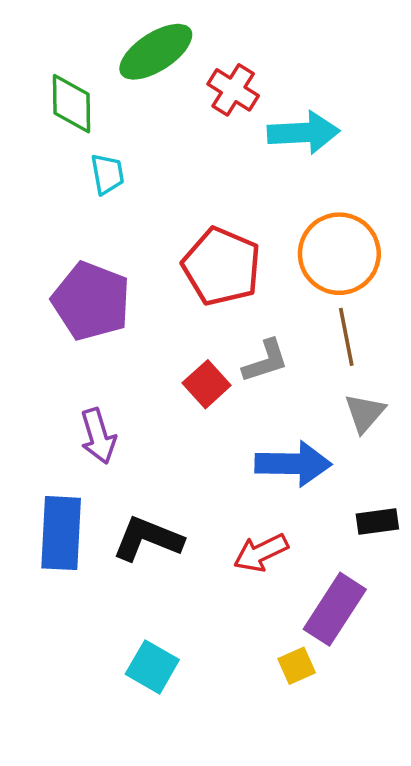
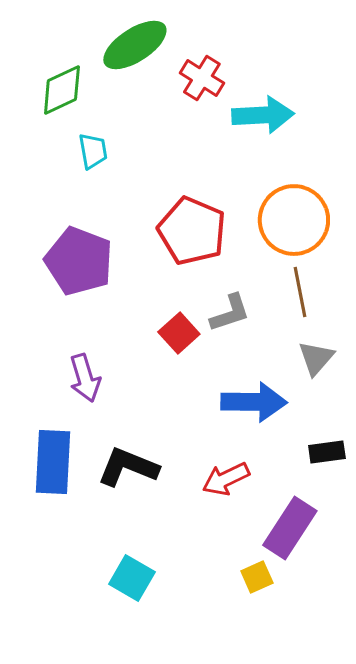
green diamond: (72, 104) -> (62, 90), turned 66

